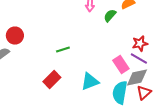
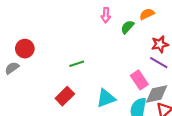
red star: (140, 44) -> (160, 44), moved
purple line: (139, 59) -> (159, 63), moved

